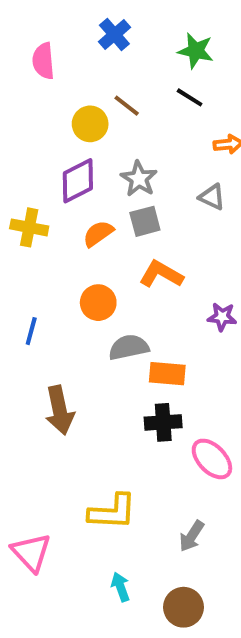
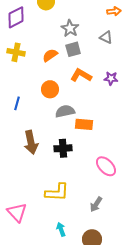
purple diamond: (78, 181) -> (16, 17), moved
purple star: (222, 317) -> (111, 78), moved
black cross: (163, 422) -> (63, 148), moved

